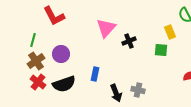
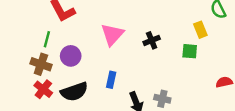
pink triangle: (106, 28) -> (112, 34), moved
green line: (33, 40) -> (47, 39), moved
brown cross: (36, 61) -> (41, 64), turned -36

